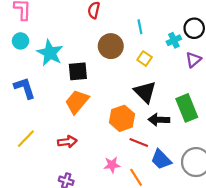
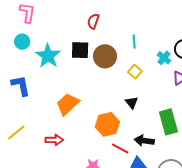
cyan cross: (174, 40) -> (164, 58), turned -32
black square: (78, 71) -> (80, 50), moved
black triangle: (145, 92) -> (132, 103), size x0.6
black arrow: (159, 120) -> (144, 141), moved

